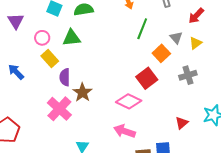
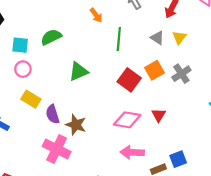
pink circle: (42, 38) -> (23, 69), moved
green triangle: (72, 38) -> (78, 71), moved
orange square: (161, 53) -> (154, 70), moved, turned 30
red square: (147, 78) -> (129, 80), moved
red triangle: (182, 123) -> (159, 115), moved

